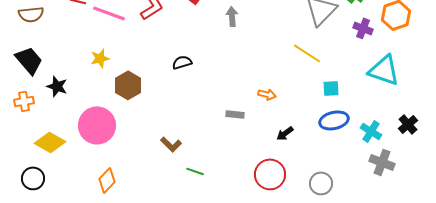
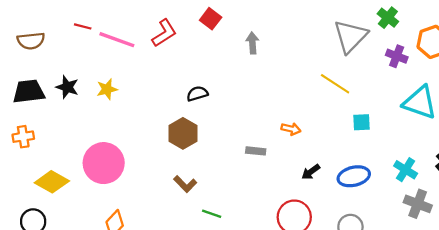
black trapezoid: (29, 60) -> (29, 91), turned -56
brown hexagon: (128, 85) -> (183, 133), moved
black star: (57, 86) -> (67, 87), moved
blue ellipse: (334, 120) -> (354, 176), moved

